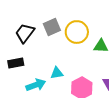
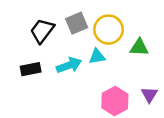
cyan triangle: (57, 73) -> (97, 56), moved
cyan arrow: (36, 85) -> (69, 65), moved

